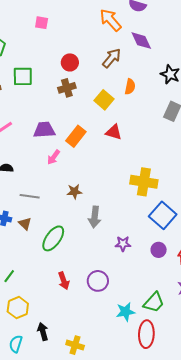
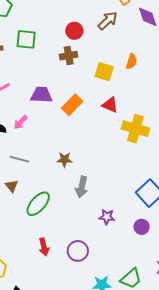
brown arrow: (112, 58) -> (108, 21), moved
yellow square: (104, 100) -> (104, 72), turned -30
pink arrow: (54, 157) -> (21, 122), moved
yellow cross: (144, 182) -> (135, 129), moved

